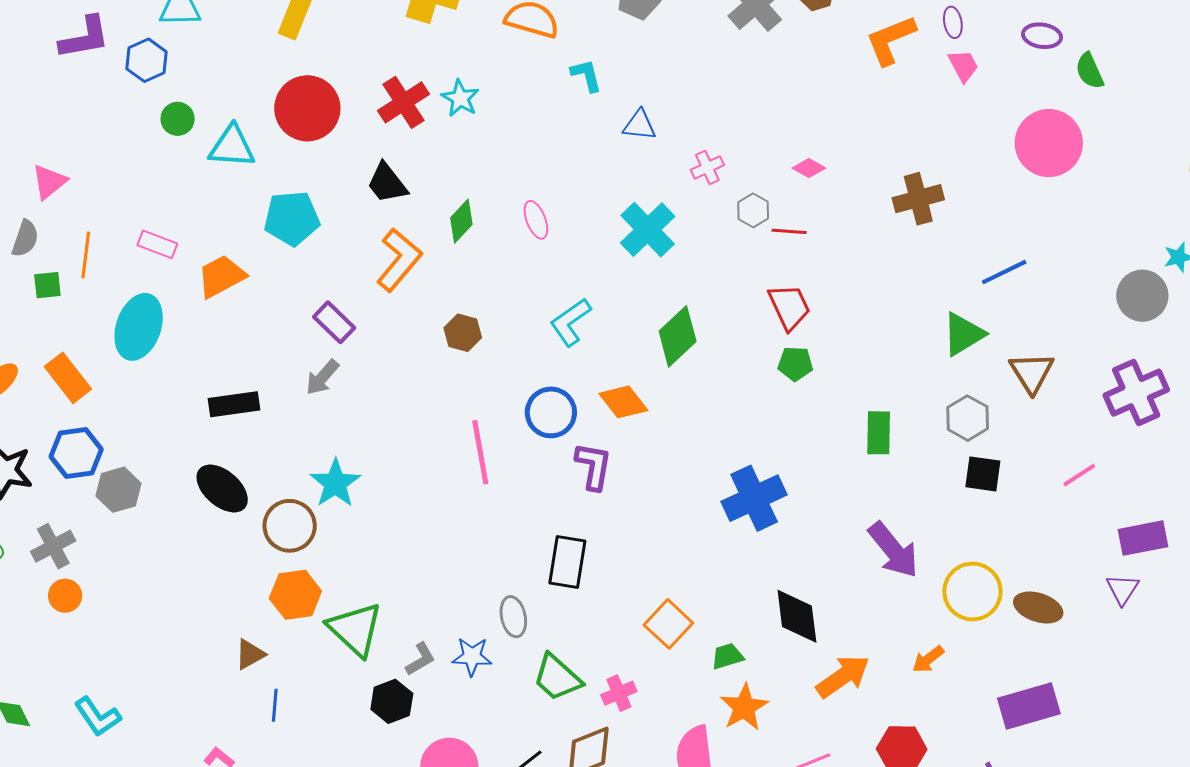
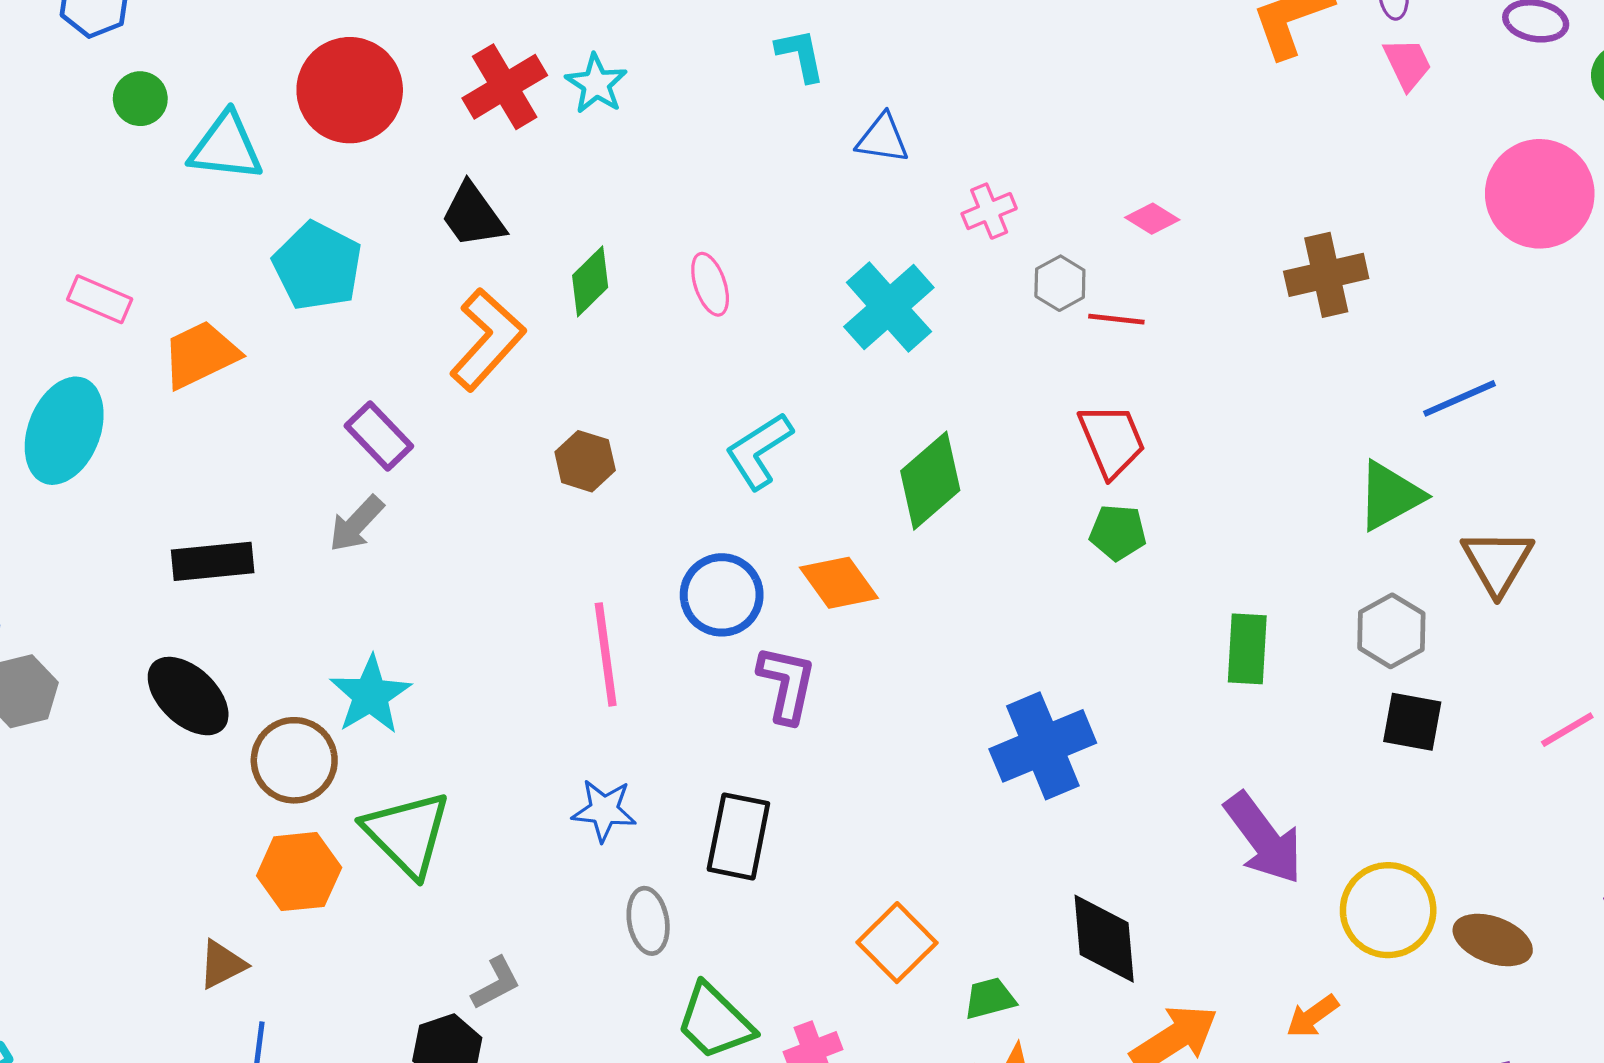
cyan pentagon: (292, 218) -> (318, 266), turned 30
green triangle: (355, 629) -> (407, 834), moved
blue star: (472, 657) -> (604, 810), moved

